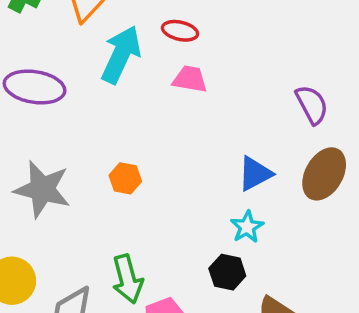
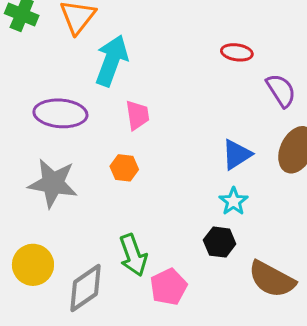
red ellipse: (180, 31) -> (237, 52), moved
pink trapezoid: (190, 79) -> (137, 115), moved, turned 76
purple ellipse: (35, 87) -> (60, 113), moved

